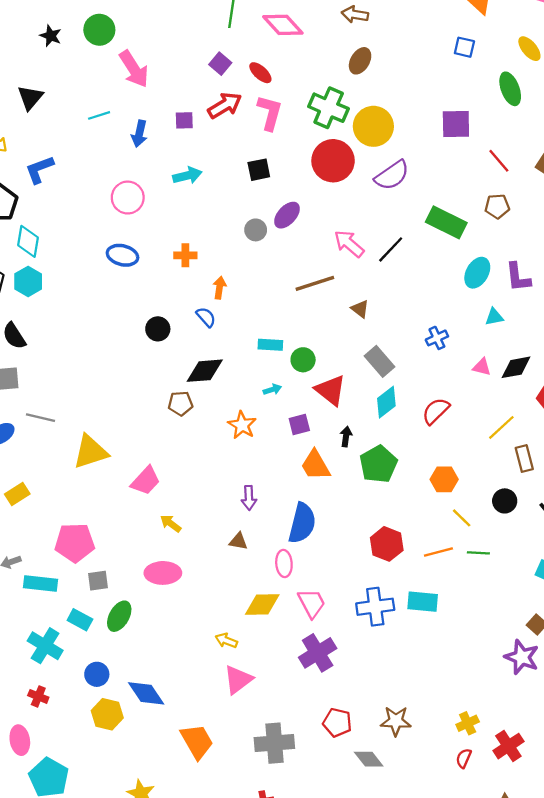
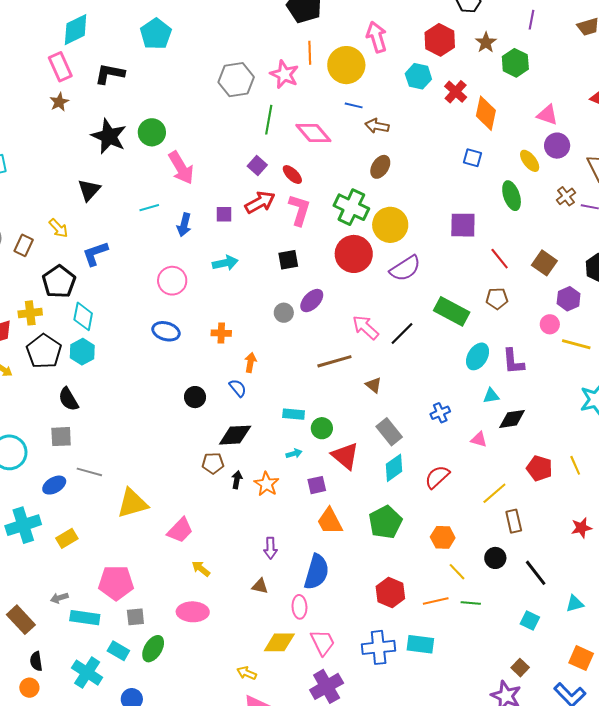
black star: (51, 36) -> (109, 136), size x1.8
black diamond: (516, 367) -> (512, 419), moved
black arrow: (346, 437) -> (237, 480), moved

